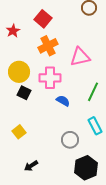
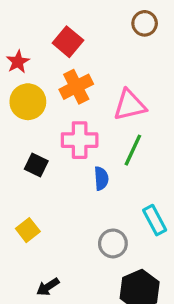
yellow circle: (19, 72) -> (28, 102), moved
green line: (93, 92) -> (133, 150), moved
blue semicircle: (63, 101) -> (101, 178), turned 56

